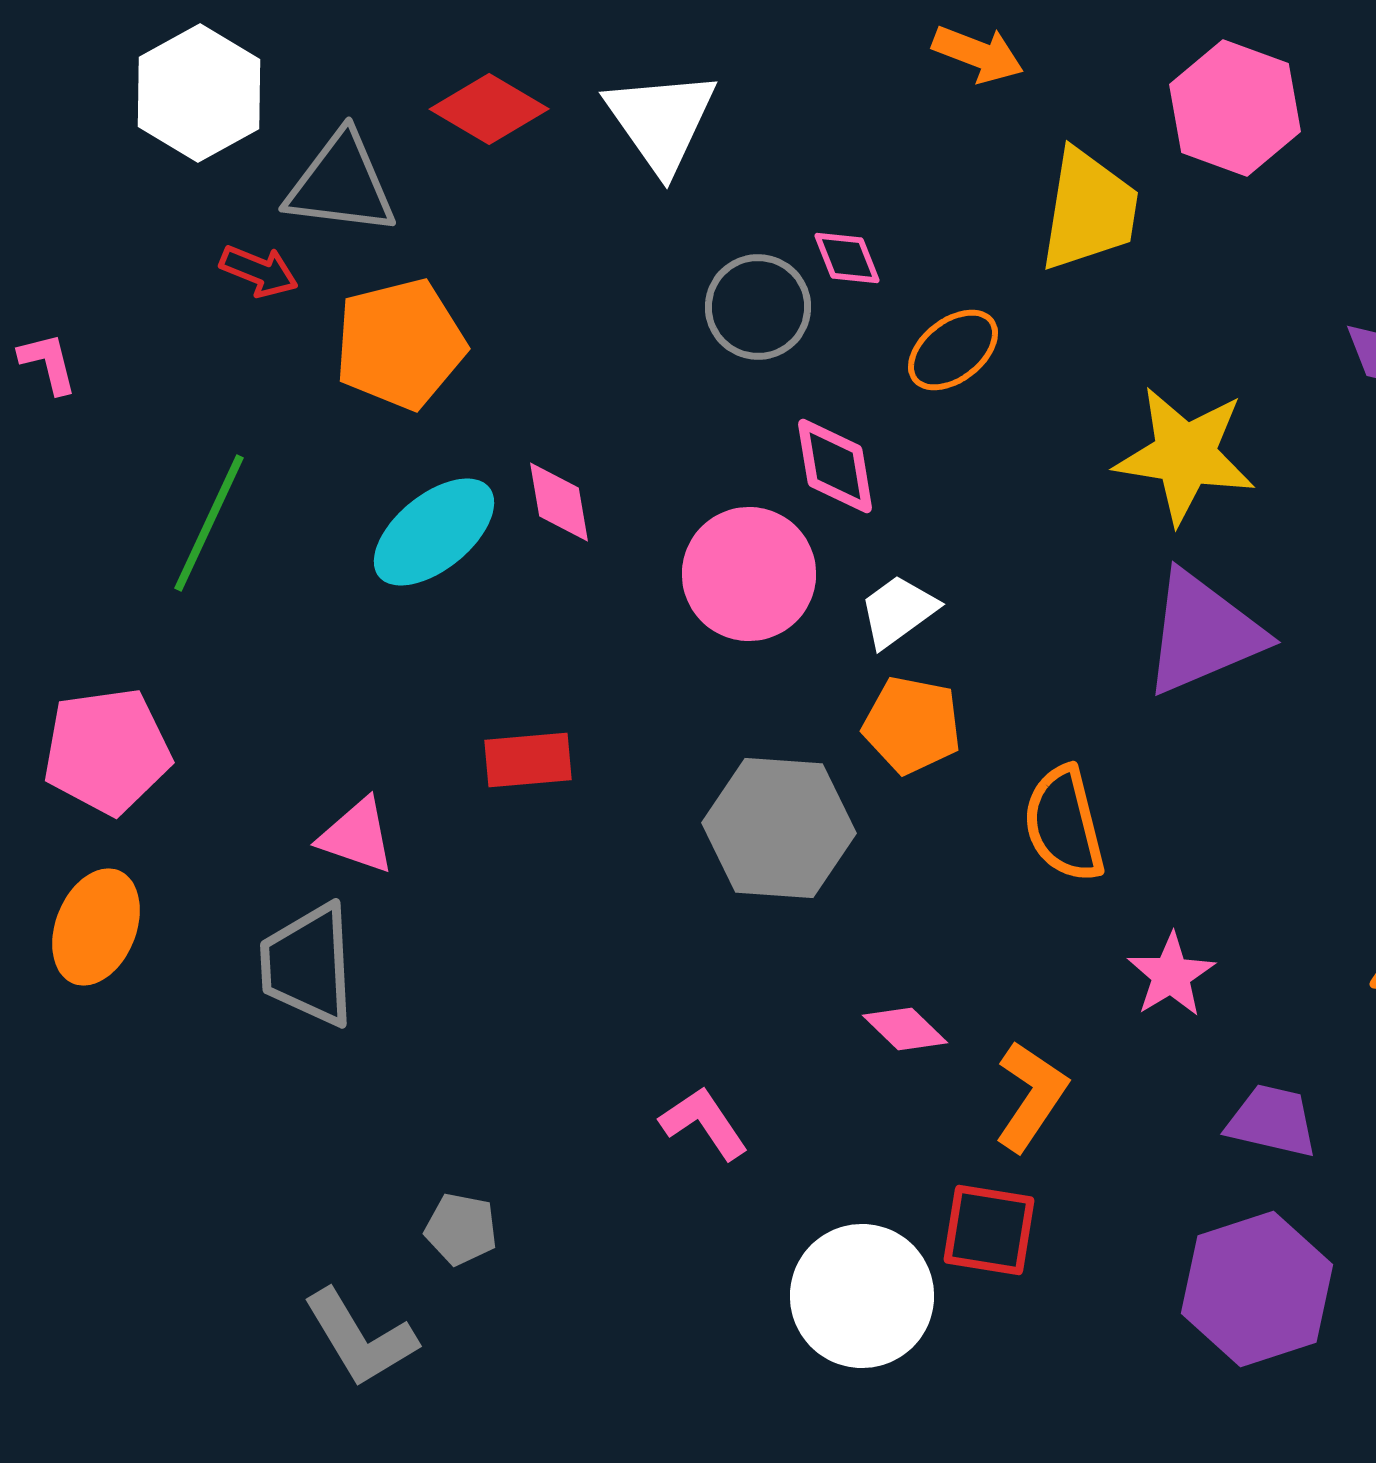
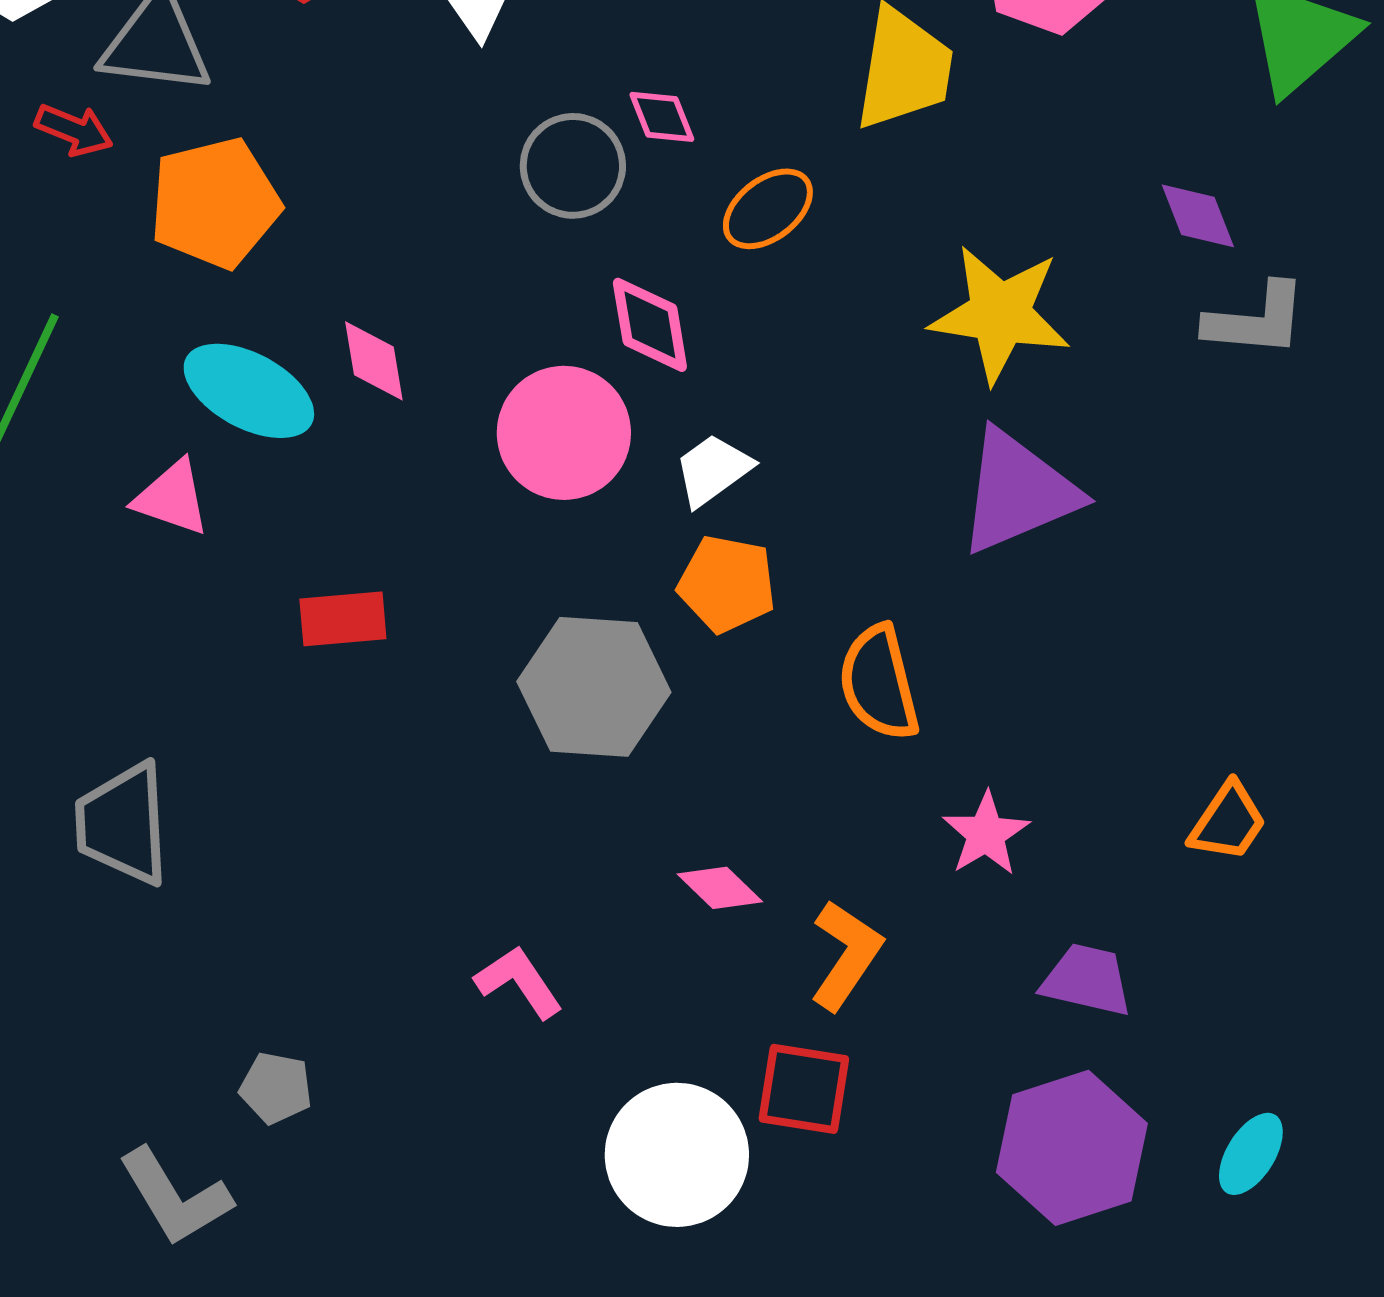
cyan ellipse: (434, 532) -> (249, 391), turned 67
pink triangle: (357, 836) -> (172, 498), moved

